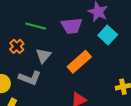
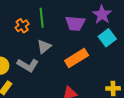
green line: (36, 26) -> (42, 18), turned 60
orange cross: (17, 46) -> (22, 26), moved

